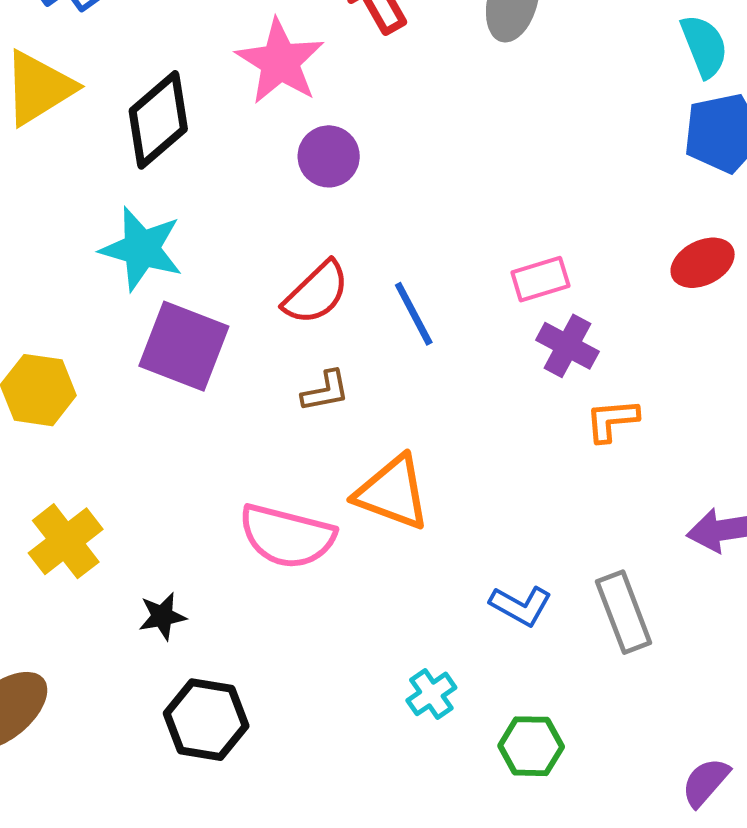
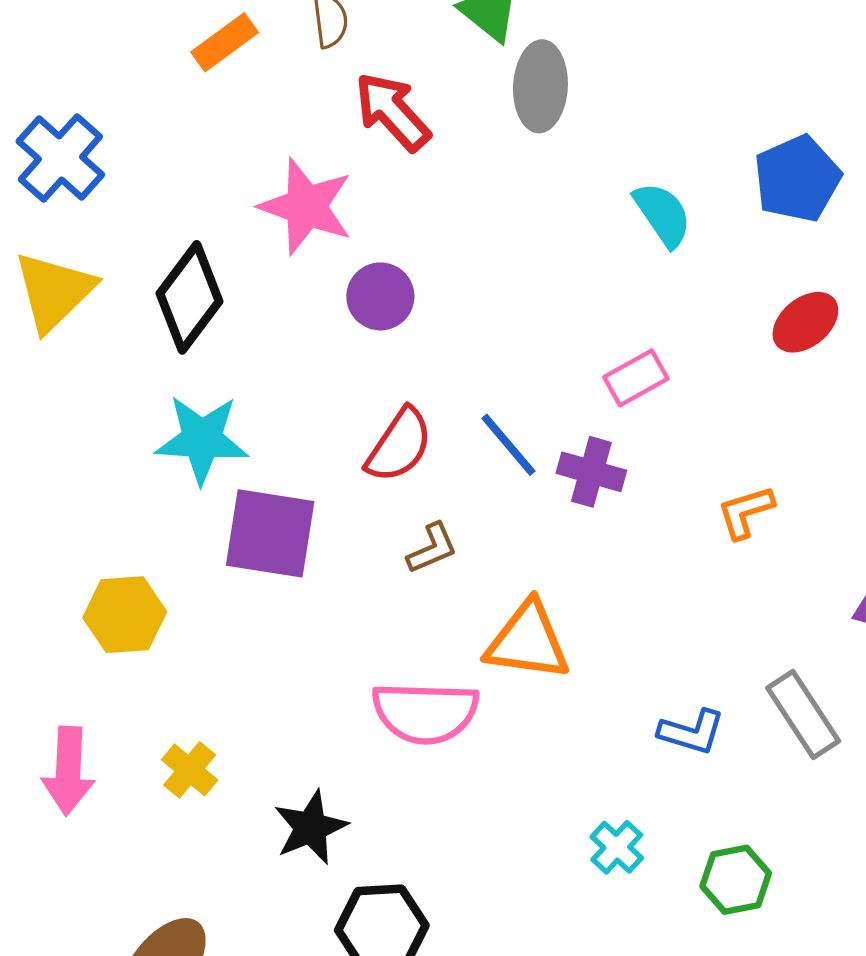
cyan semicircle: (704, 46) -> (663, 214), moved
purple cross: (567, 346) -> (591, 472), moved
yellow cross: (66, 541) -> (190, 770), size x0.7
black star: (162, 616) -> (311, 827), size x1.4

